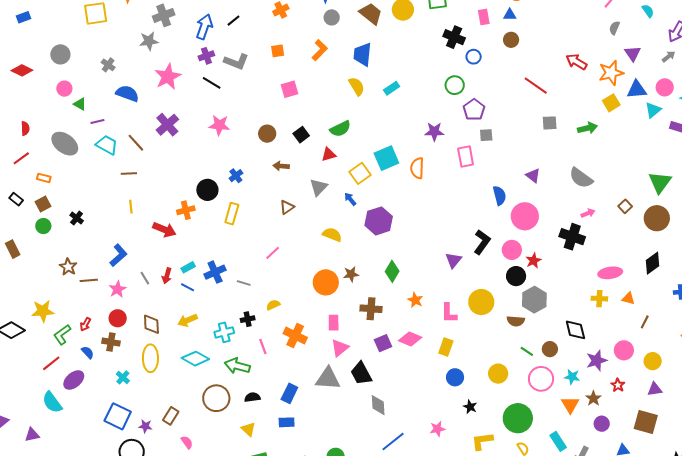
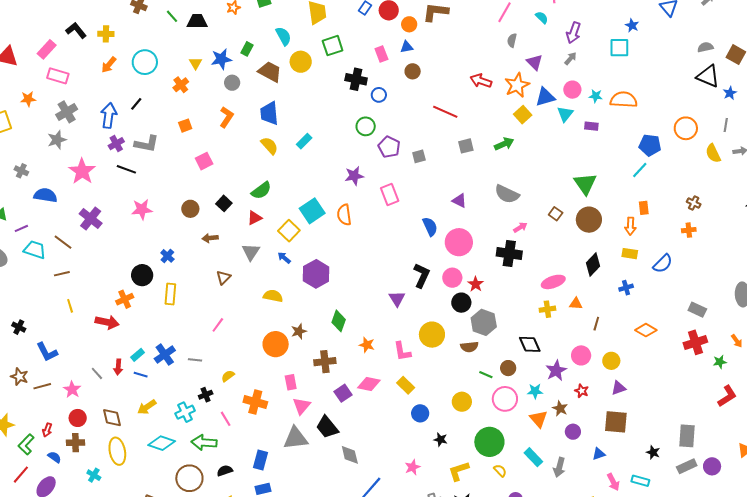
gray square: (486, 135) -> (419, 156), moved
blue L-shape: (118, 255) -> (47, 352), moved, turned 115
yellow rectangle: (446, 347) -> (406, 385), turned -54

